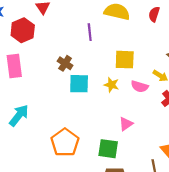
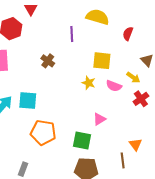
red semicircle: (154, 14) -> (128, 34), moved
cyan square: (79, 84) -> (28, 101), moved
orange pentagon: (65, 142) -> (43, 132), turned -30

